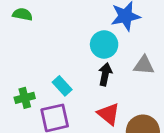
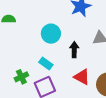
cyan circle: (104, 45) -> (51, 34), moved

